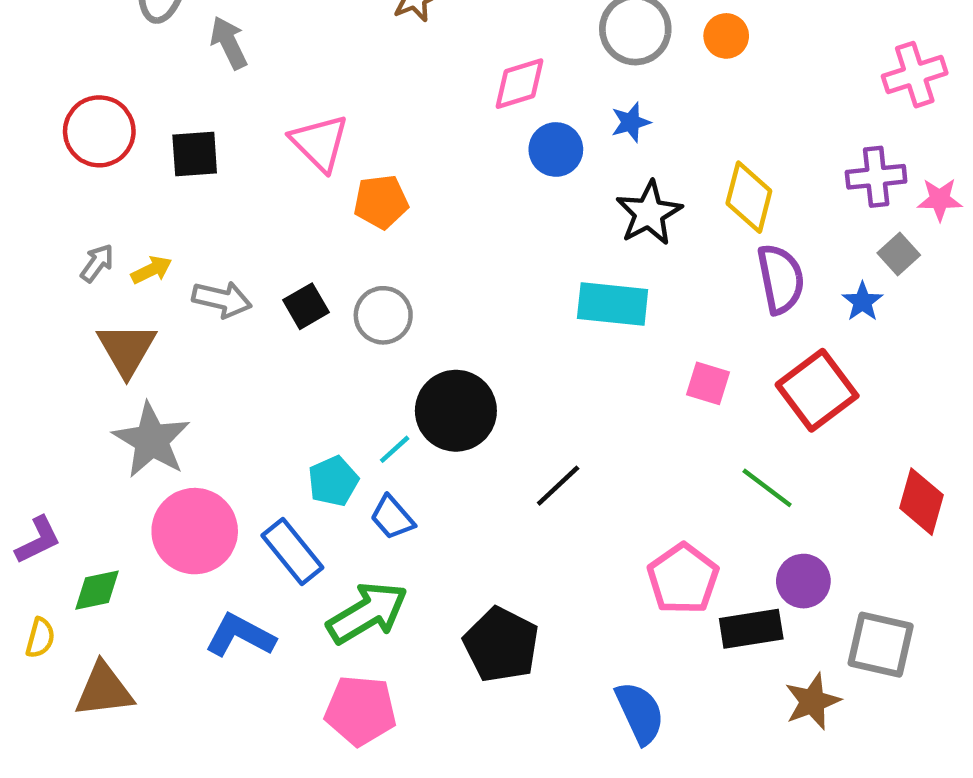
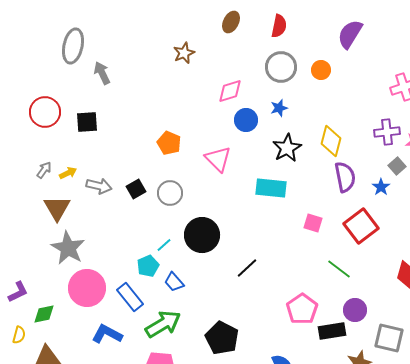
pink triangle: (320, 143) -> (218, 159), moved
orange pentagon: (381, 202) -> (169, 143), turned 30
cyan line: (395, 449) -> (164, 245), moved

